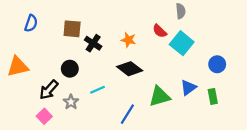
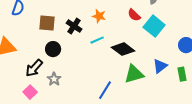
brown square: (72, 29) -> (47, 23), moved
orange star: (129, 40) -> (99, 16), moved
black diamond: (130, 69) -> (123, 49), moved
cyan line: (98, 90) -> (97, 40), moved

